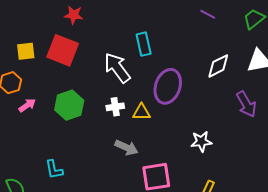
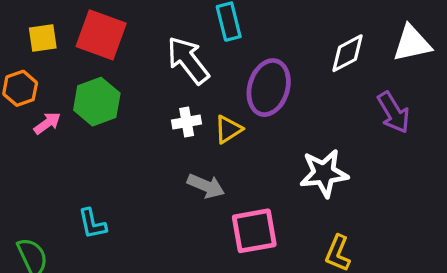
green hexagon: (69, 105) -> (97, 102), moved
yellow triangle: (141, 112) -> (228, 129), turned -30
white star: (201, 141) -> (324, 173), size x1.4

